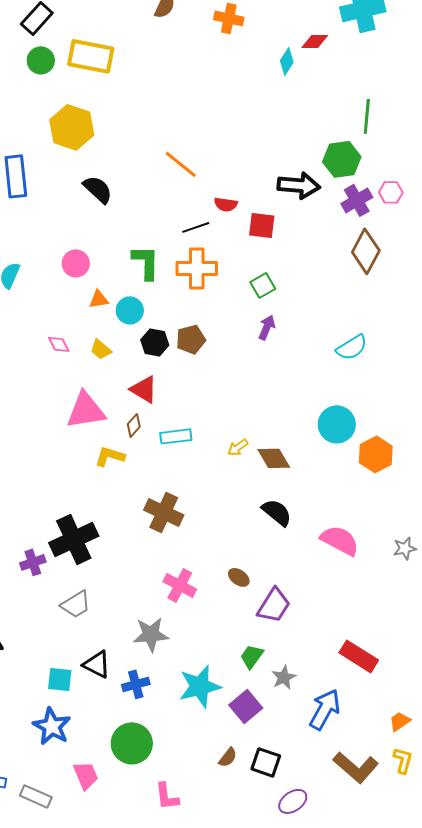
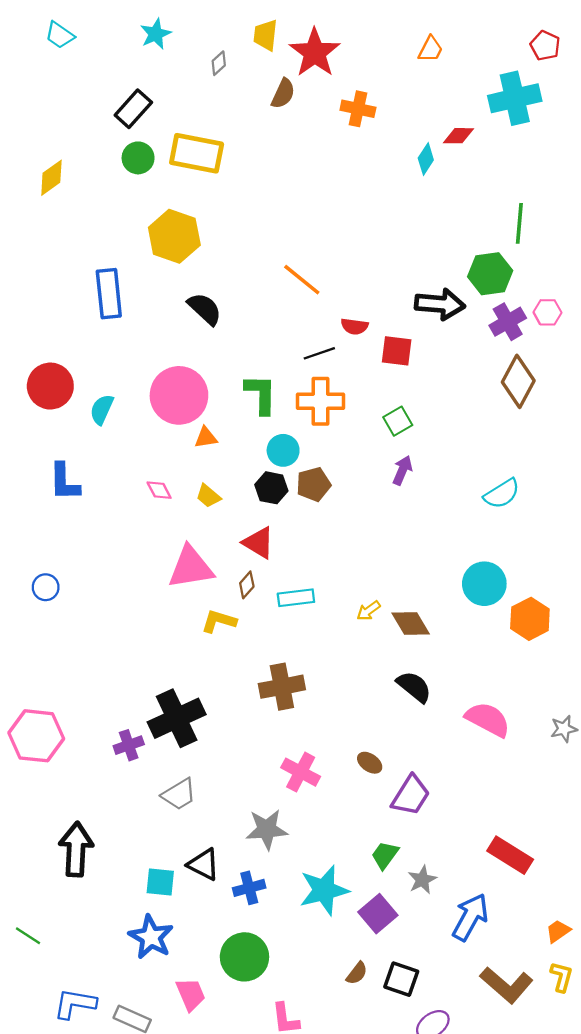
pink circle: (76, 263) -> (179, 395), size x1.8
cyan circle: (130, 310) -> (283, 450), moved
brown cross: (164, 512) -> (282, 687), turned -36

